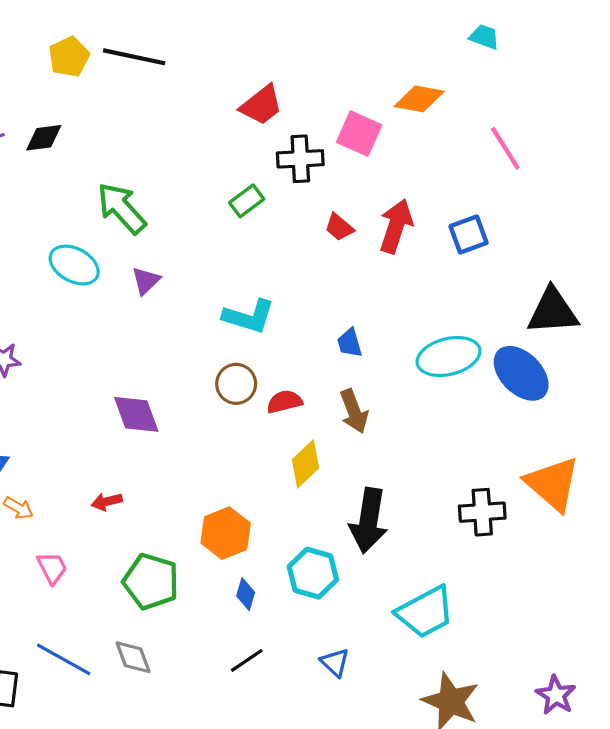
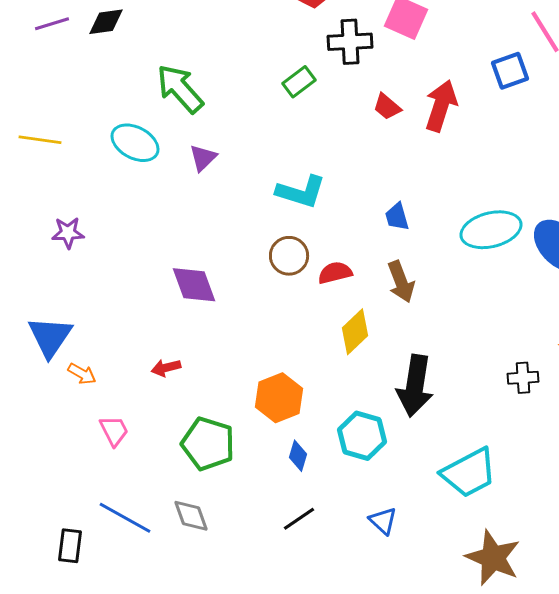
blue square: (469, 235) -> (510, 71), moved
black cross: (482, 512) -> (523, 378), size x0.7

